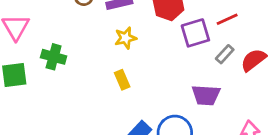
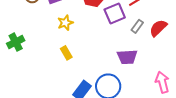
green cross: (54, 57) -> (16, 42), turned -36

